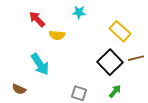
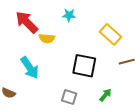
red arrow: (37, 19) -> (27, 22), size x1.4
black square: (110, 62) -> (84, 66), moved, turned -35

